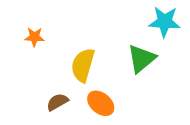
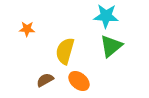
cyan star: (165, 22) -> (106, 16), moved

